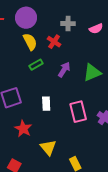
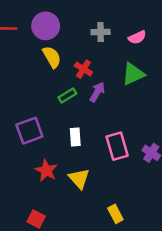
red cross: (54, 42) -> (83, 69), moved
green rectangle: (36, 65) -> (67, 96), moved
green triangle: (92, 73) -> (133, 74), moved
yellow triangle: (48, 148) -> (79, 179), moved

